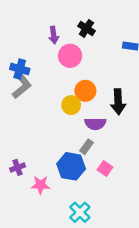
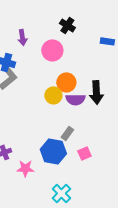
purple arrow: (54, 35) -> (22, 37), moved
purple semicircle: (95, 124) -> (75, 99), moved
pink square: (105, 169) -> (84, 153), turned 32

